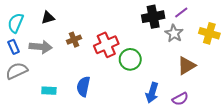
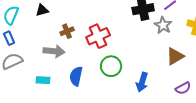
gray arrow: (41, 47) -> (54, 51), moved
green circle: (130, 59) -> (111, 66), moved
purple semicircle: (180, 99) -> (183, 88), moved

